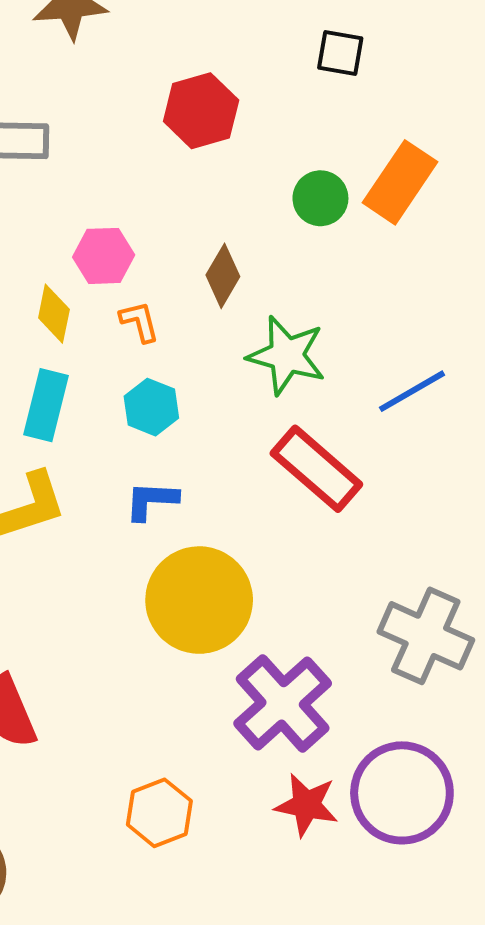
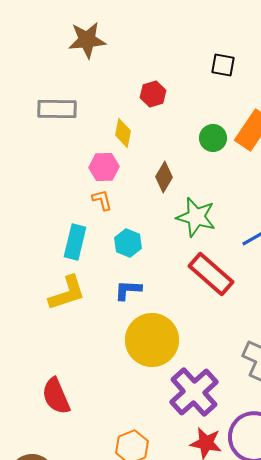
red hexagon: (201, 111) -> (153, 94), size x0.7
yellow diamond: (54, 314) -> (123, 133), moved
orange L-shape: (139, 322) -> (102, 200), moved

